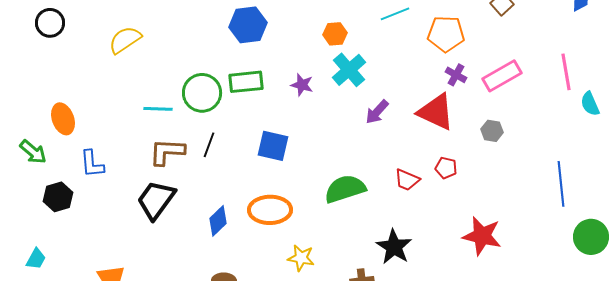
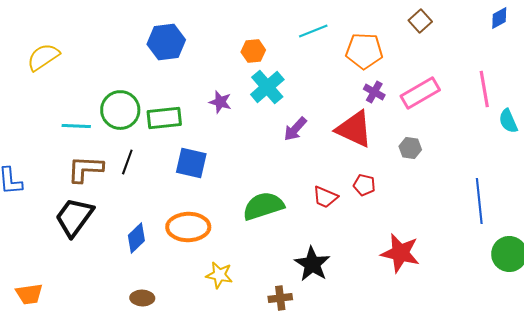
green rectangle: (246, 82) -> (164, 118), moved

